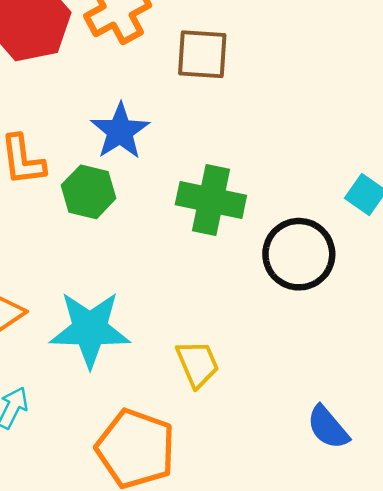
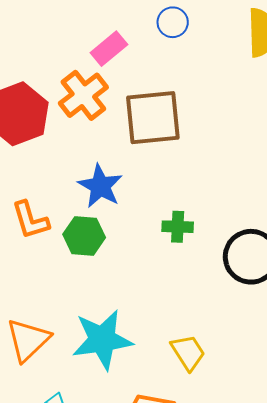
brown square: (202, 54) -> (153, 118), size x1.4
green cross: (211, 200) -> (178, 227), size x0.6

